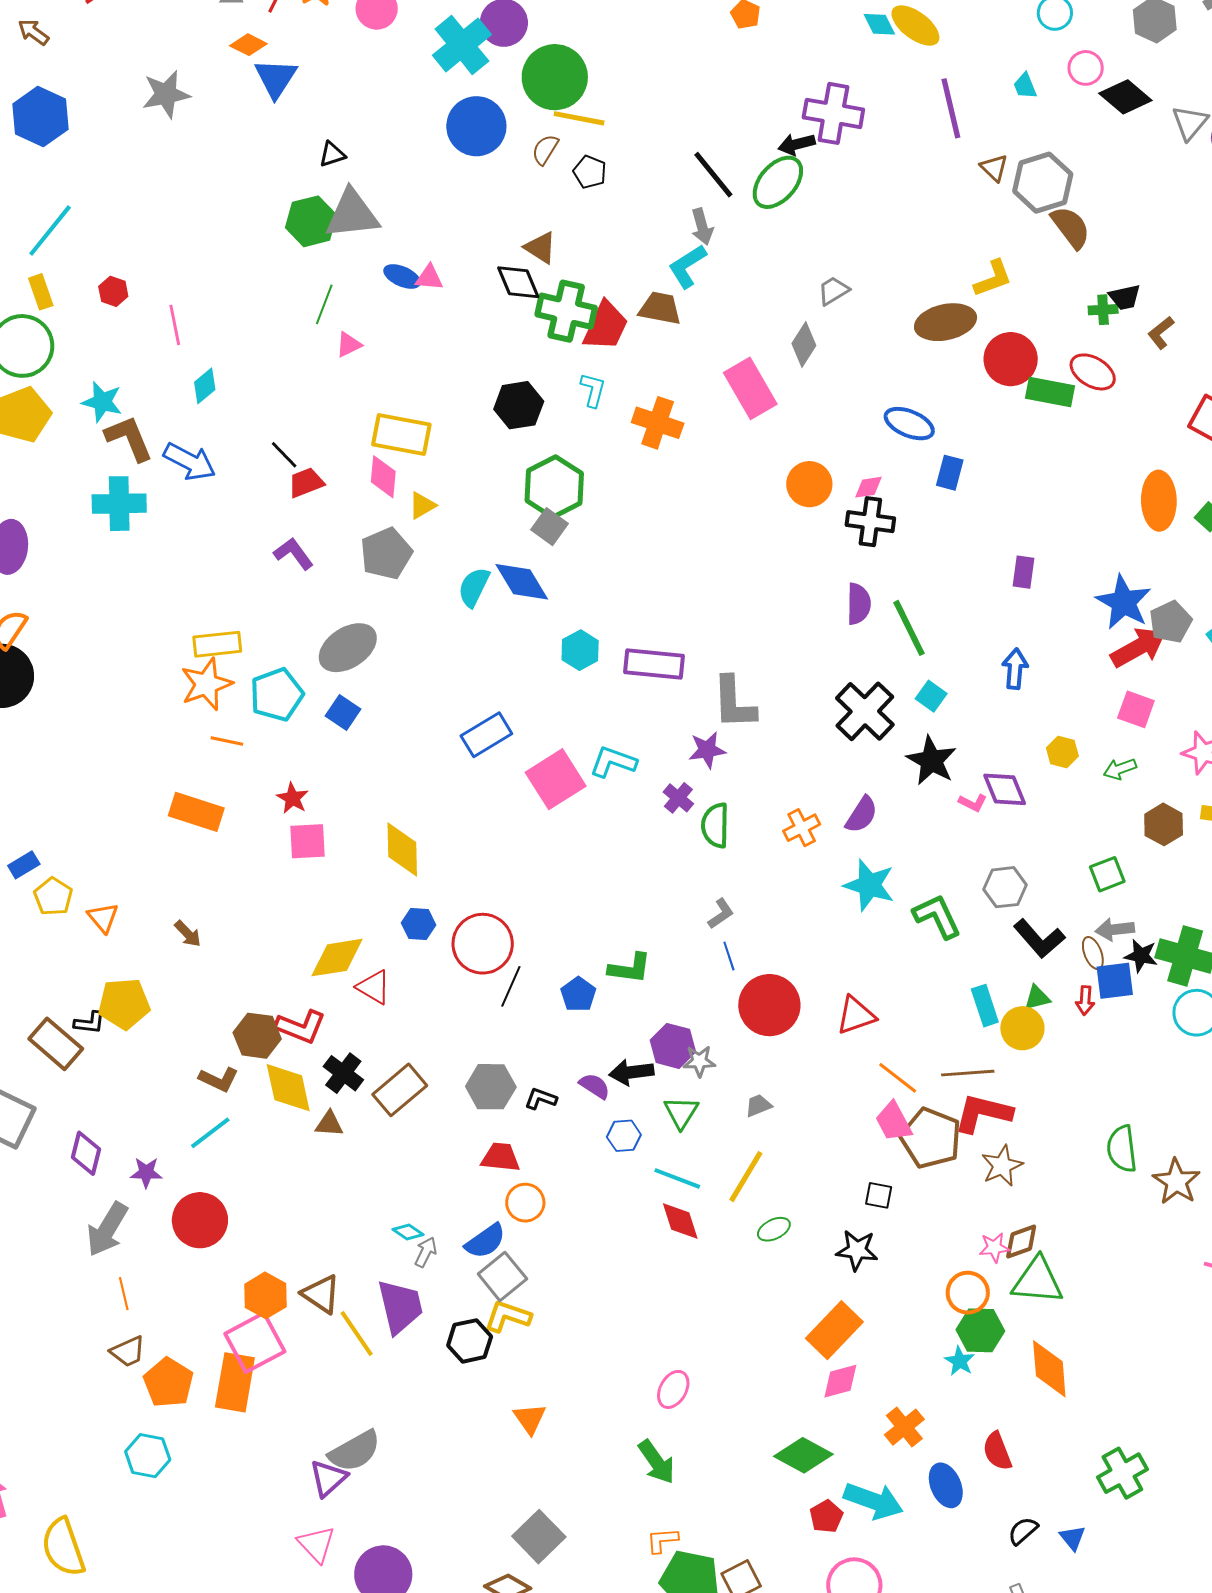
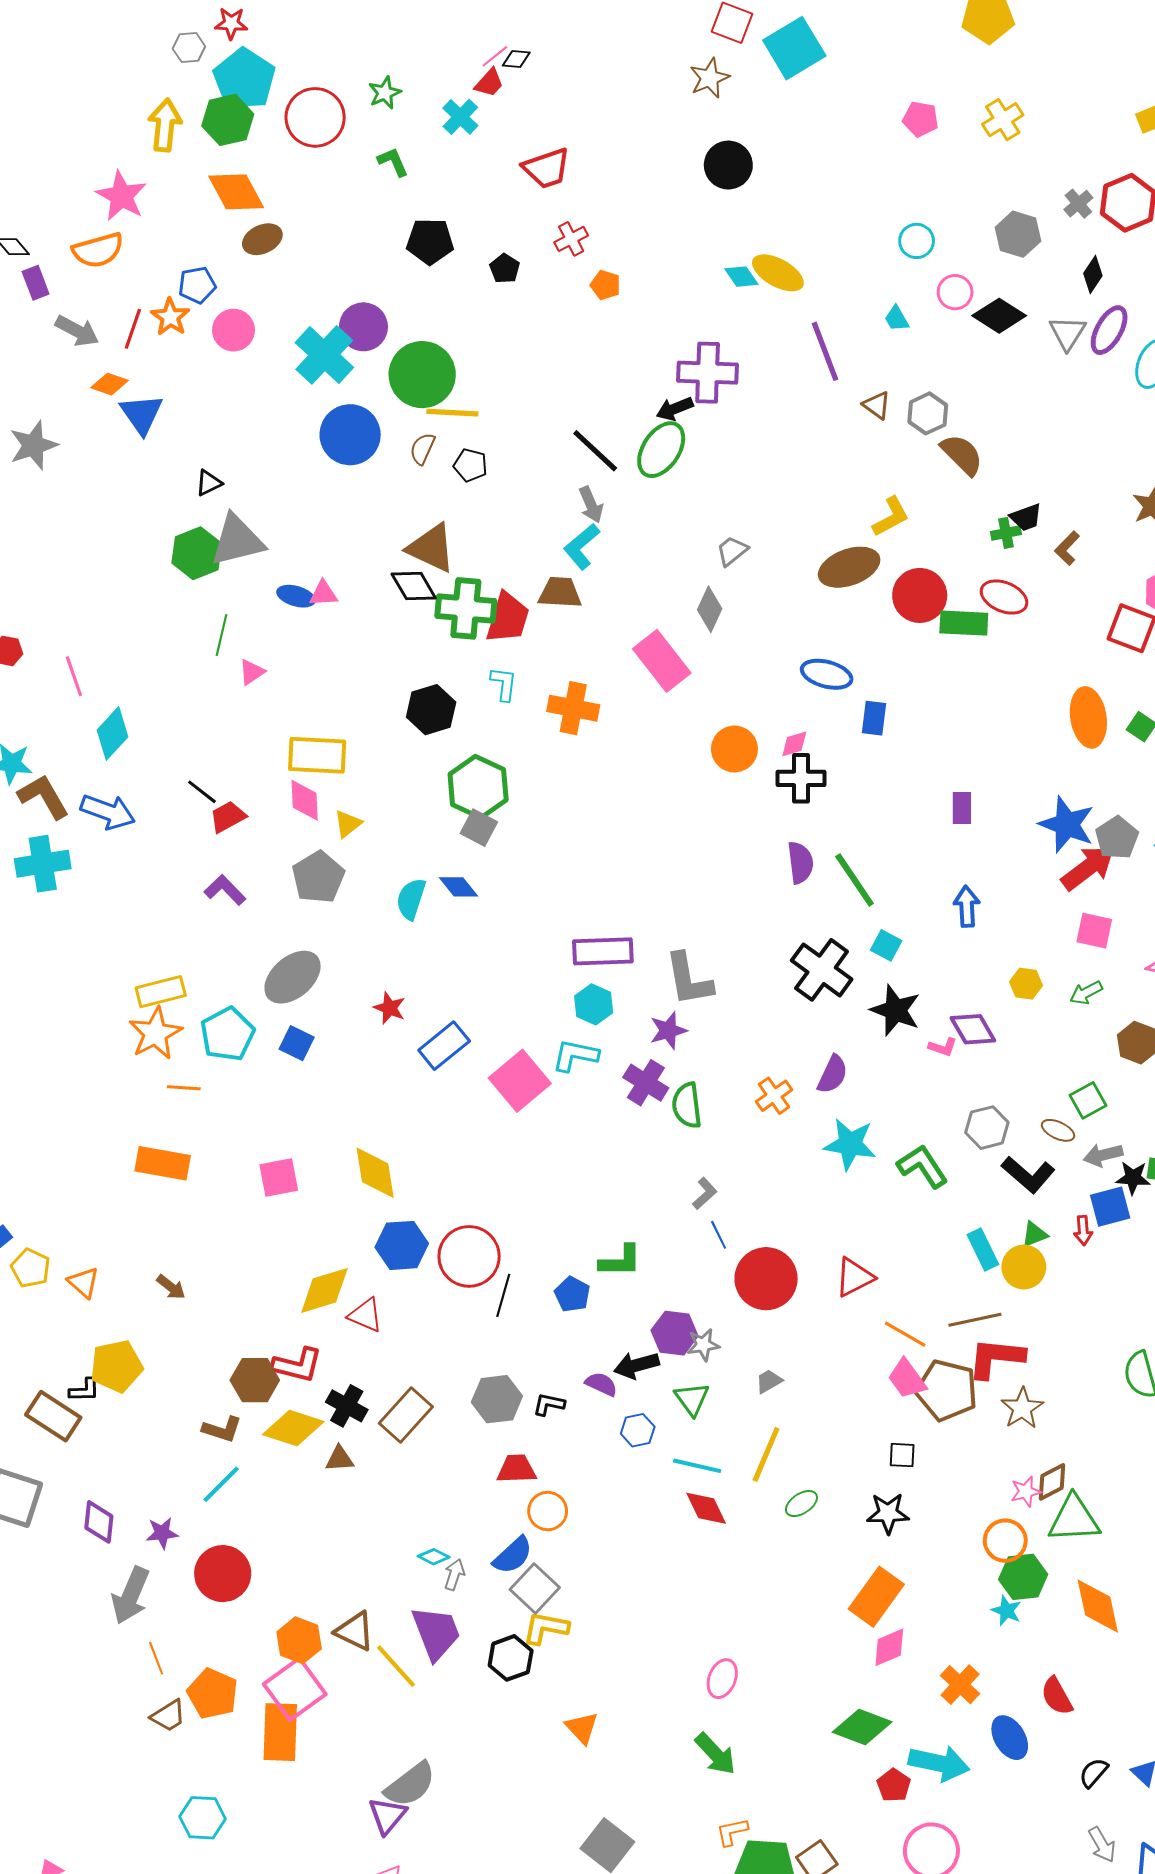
gray hexagon: (1043, 183) -> (928, 413), size x0.7
brown triangle: (540, 248) -> (431, 548), size x1.5
cyan diamond: (205, 386) -> (113, 733), size x1.4
blue diamond: (522, 582) -> (459, 887), size x0.7
cyan hexagon: (580, 650) -> (594, 1004), moved
red star: (293, 798) -> (390, 1008), moved
purple cross: (678, 798) -> (646, 1083), size x1.4
blue hexagon: (419, 924) -> (402, 1245), size x1.5
brown ellipse: (1093, 953) -> (1058, 1130), moved, turned -36
yellow diamond: (288, 1088) -> (293, 1428), turned -52
orange pentagon: (168, 1383) -> (213, 1694), moved

